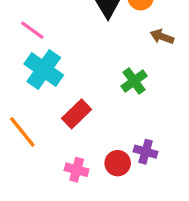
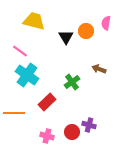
brown arrow: (162, 37) -> (99, 69), moved
green cross: (134, 81) -> (72, 82), moved
orange line: (22, 132) -> (14, 113), turned -50

